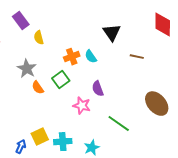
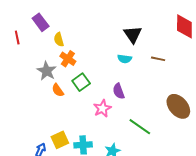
orange cross: (72, 57) -> (68, 59), moved, turned -35
cyan semicircle: (91, 57) -> (125, 59), moved, turned -48
pink star: (82, 106) -> (102, 108), turned 30

